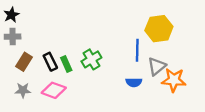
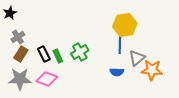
yellow hexagon: (159, 29) -> (125, 25), moved
gray cross: (13, 37) -> (18, 37), moved, turned -32
gray star: (23, 90) -> (20, 79), size x1.6

